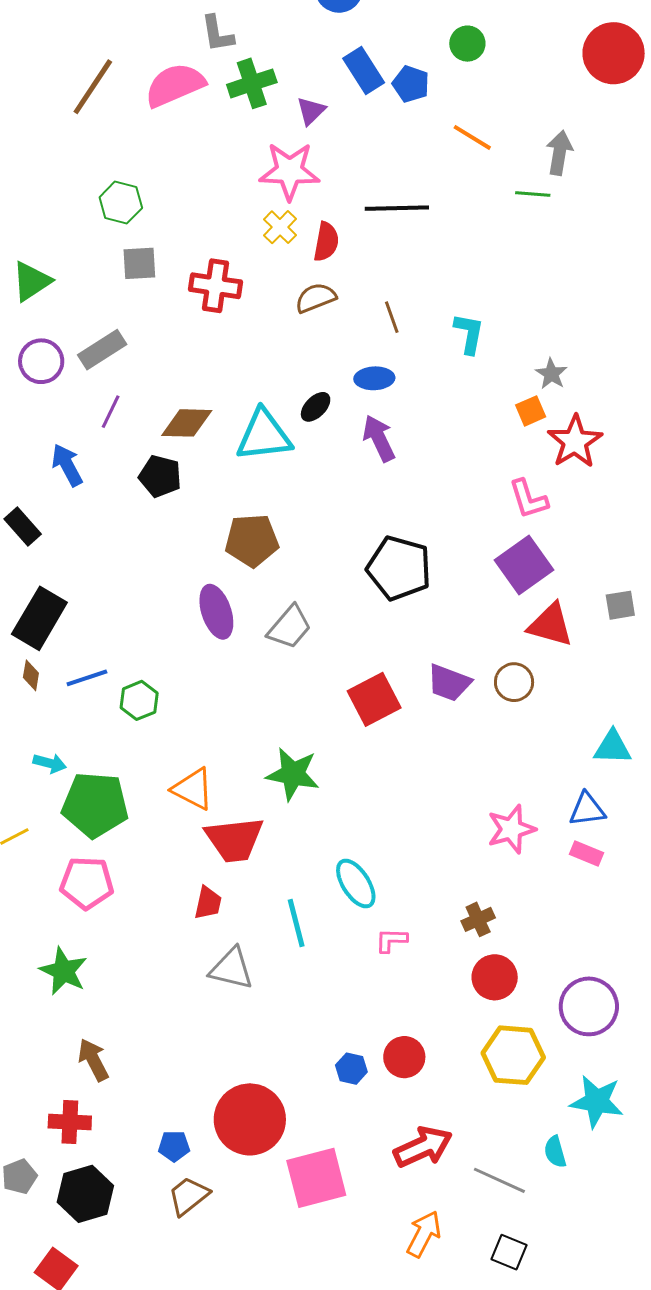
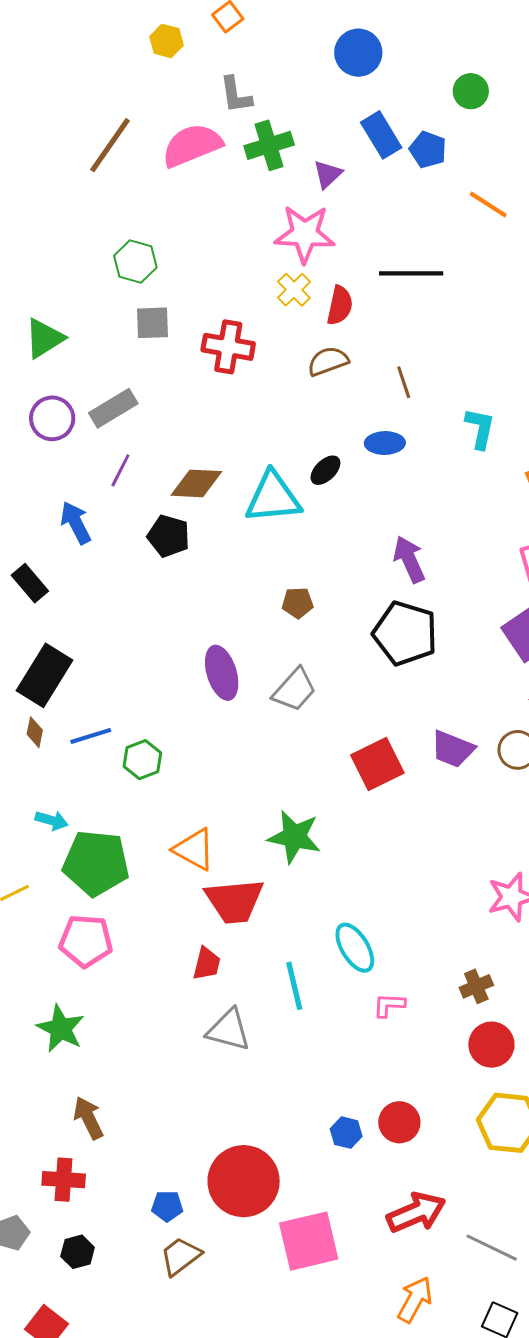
green circle: (467, 44) -> (471, 91), moved
cyan L-shape: (469, 334) -> (480, 428), moved
purple arrow: (379, 438) -> (409, 559), moved
brown pentagon: (252, 540) -> (298, 603), moved, size x0.6
black hexagon: (85, 1194) -> (78, 1252), size x0.6

